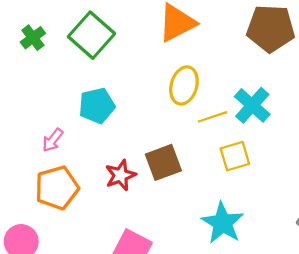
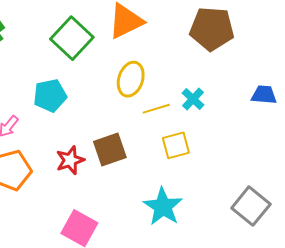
green square: (92, 35) -> (72, 38), moved
cyan cross: (252, 105) -> (193, 99), size x0.7

